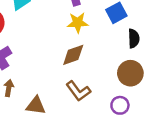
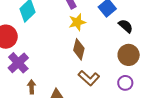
black semicircle: (134, 38) -> (126, 26), turned -35
brown diamond: (73, 55) -> (79, 49), turned -45

